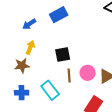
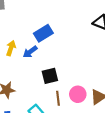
blue arrow: (29, 24) -> (30, 52), moved
yellow arrow: (30, 47) -> (11, 48), moved

